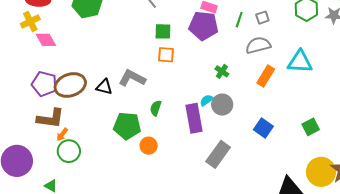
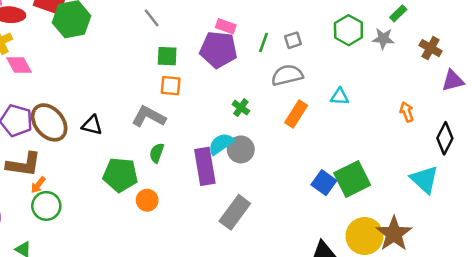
cyan triangle: (300, 62) -> (340, 97), size x0.6
gray L-shape: (132, 78) -> (149, 117), moved
brown ellipse: (70, 85) -> (49, 122), turned 68
cyan semicircle: (206, 100) -> (221, 144), size x1.5
green square: (311, 127) -> (352, 179), size x1.6
blue square: (263, 128) -> (324, 183), moved

